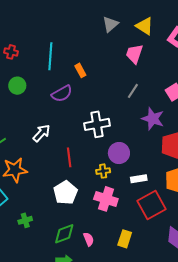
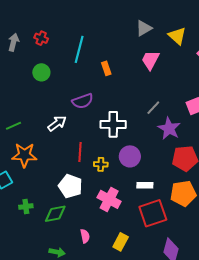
pink trapezoid: (134, 54) -> (150, 60), moved
gray line: (133, 91) -> (153, 108), moved
purple semicircle: (62, 94) -> (83, 101), moved
yellow cross: (103, 171) -> (101, 164), moved
white pentagon: (65, 193) -> (70, 186), turned -30
green diamond: (64, 234) -> (55, 214), moved

